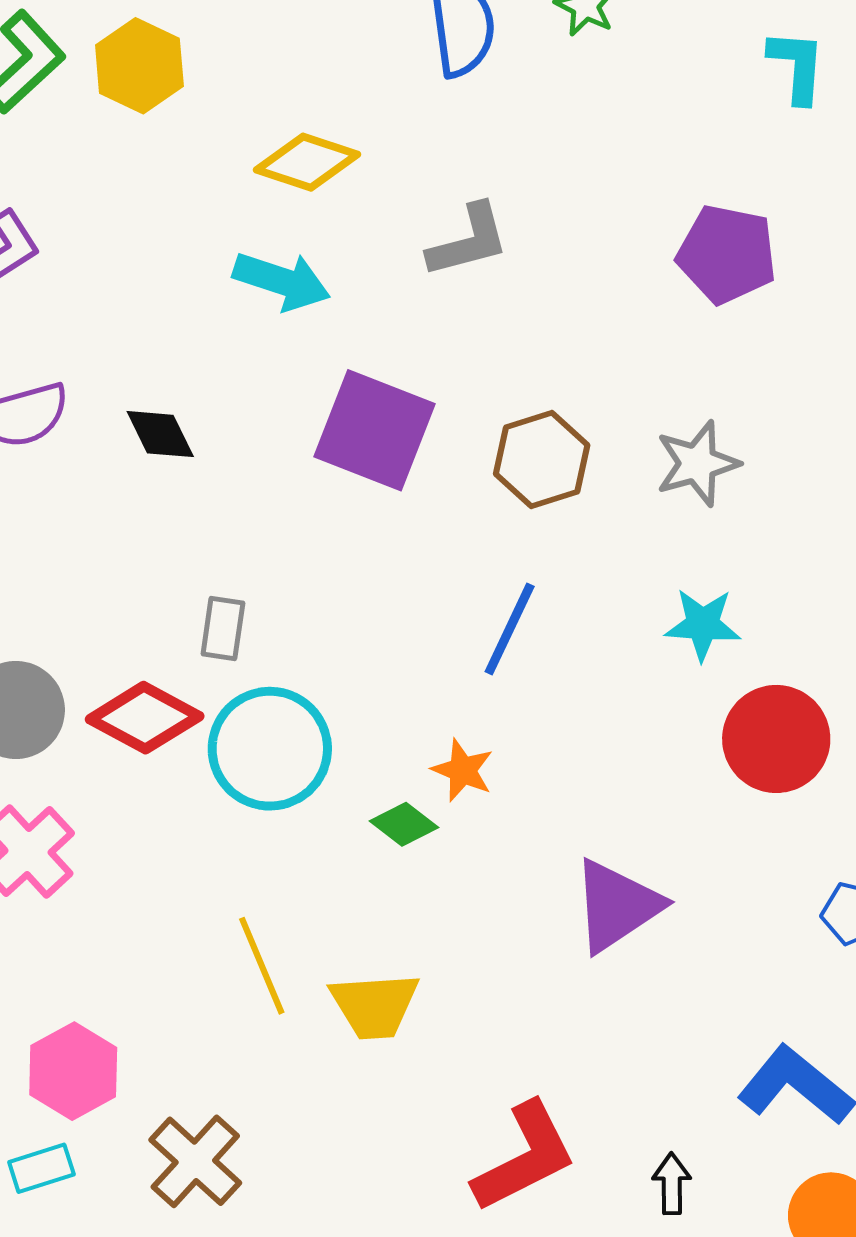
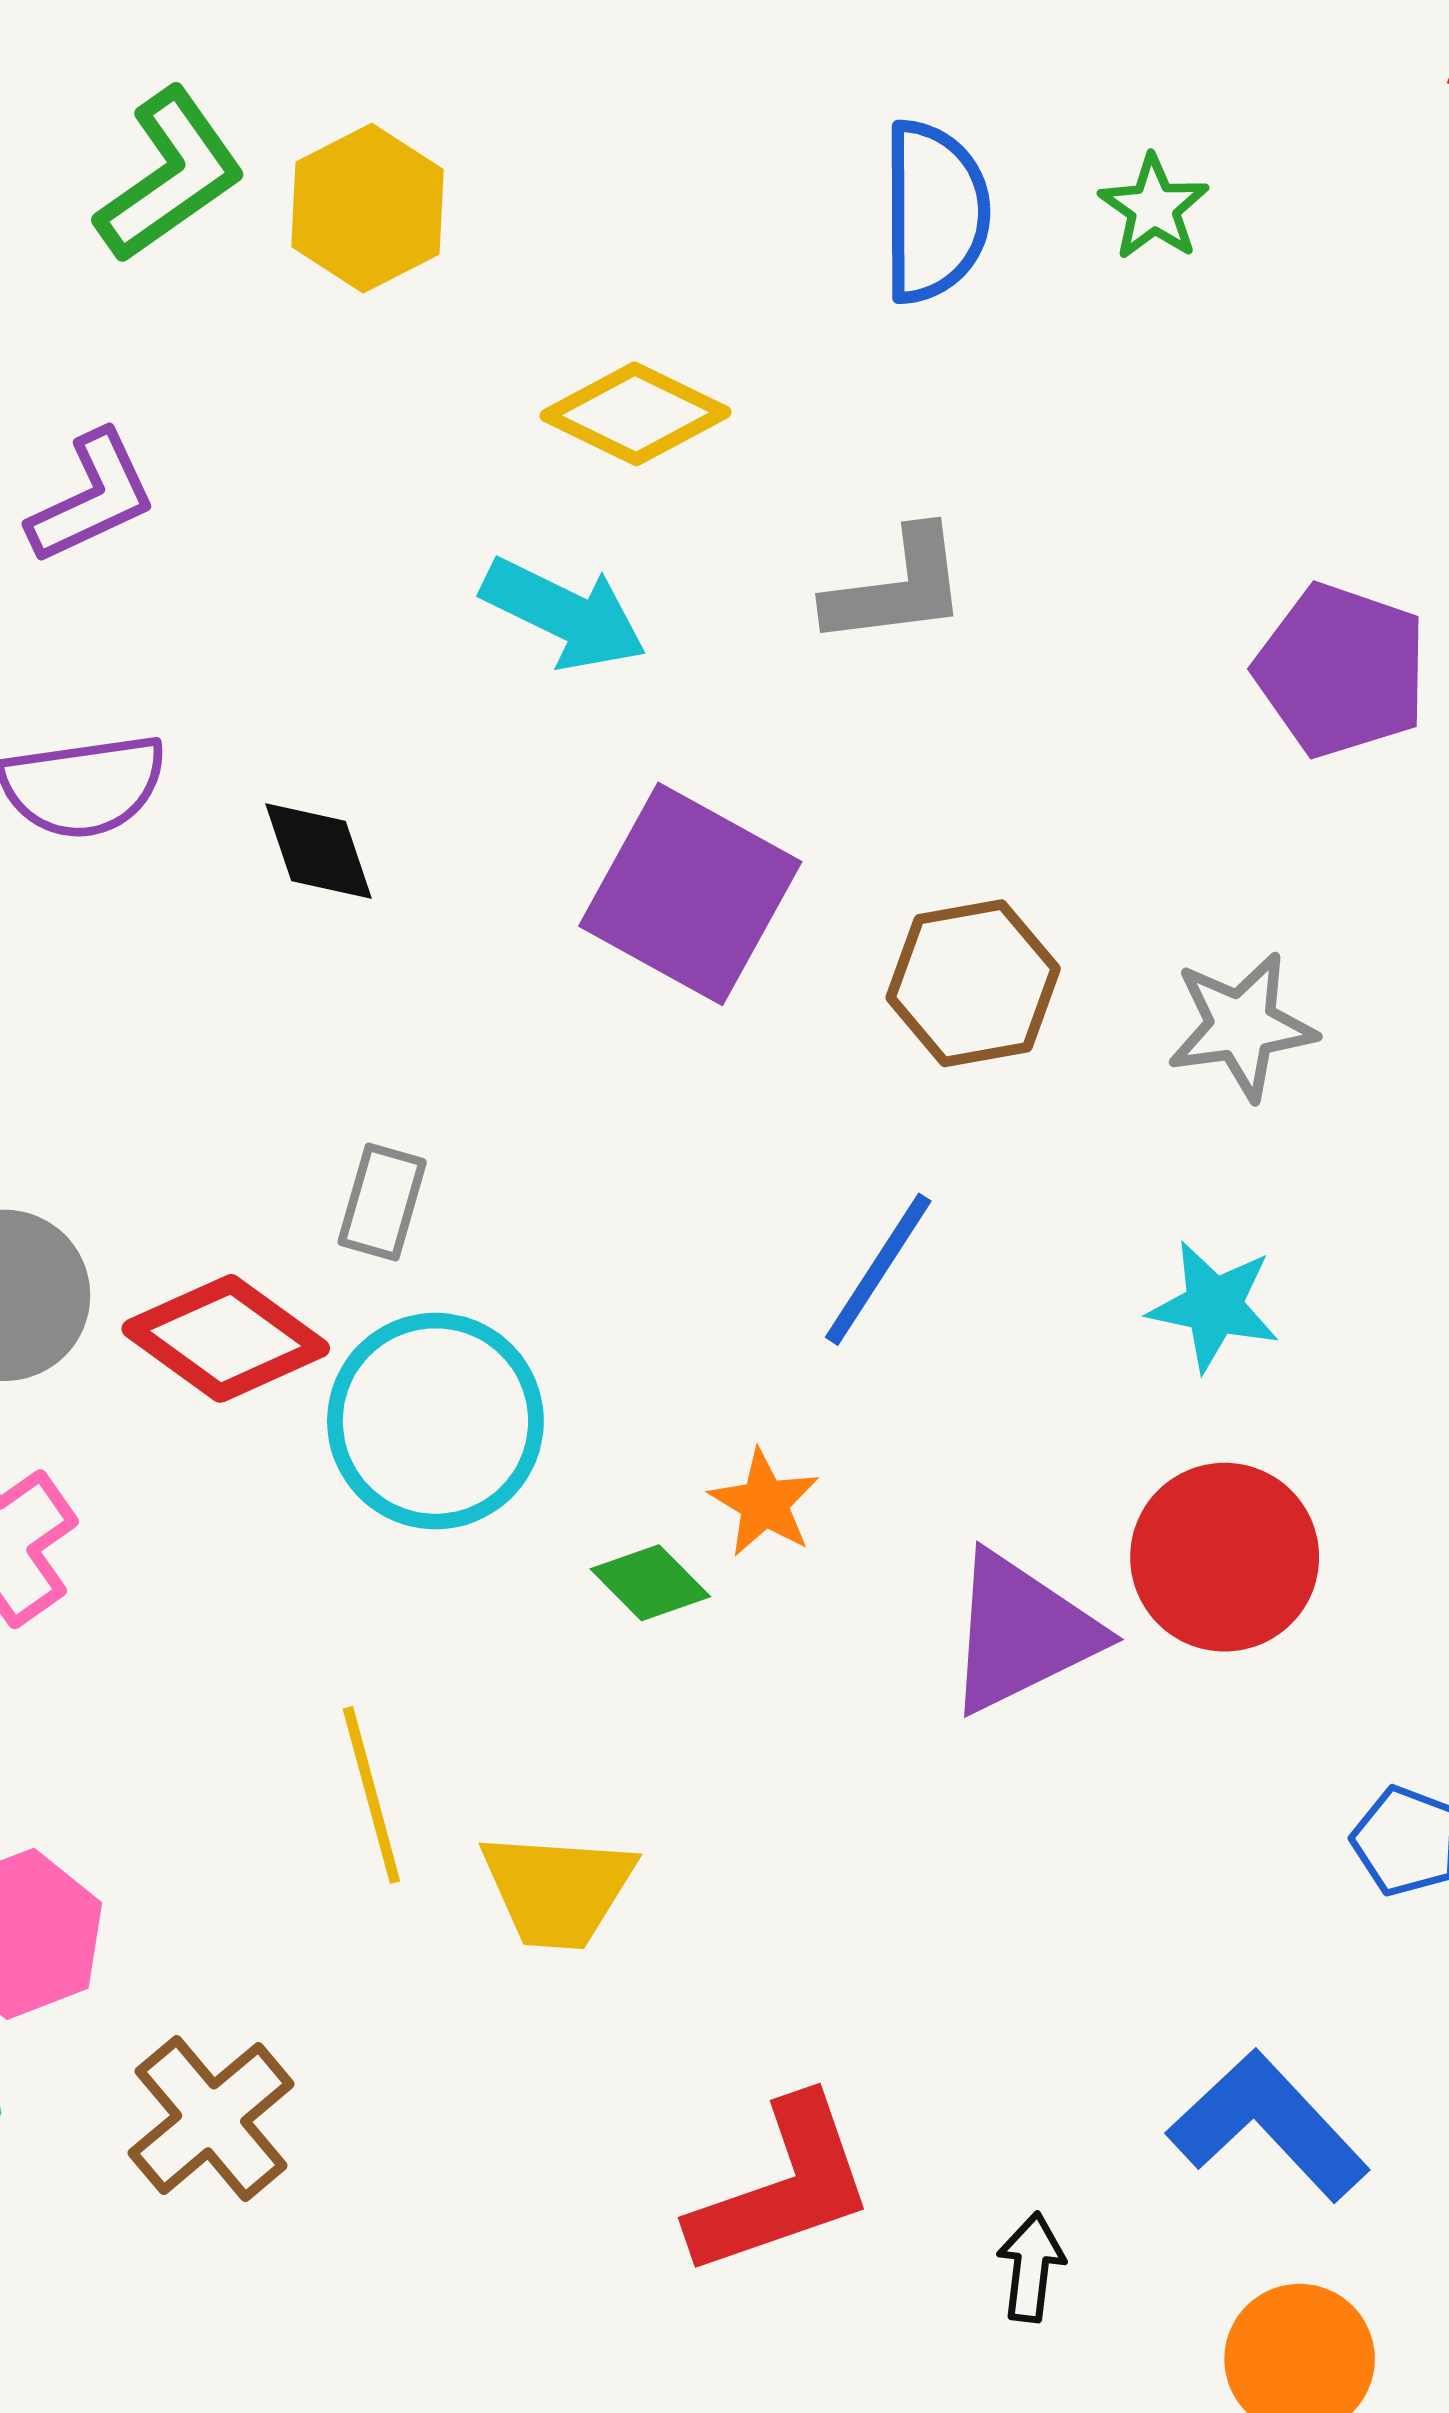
red circle: (776, 739) -> (1225, 1557), moved
purple triangle: (617, 906) -> (1022, 1633), moved

